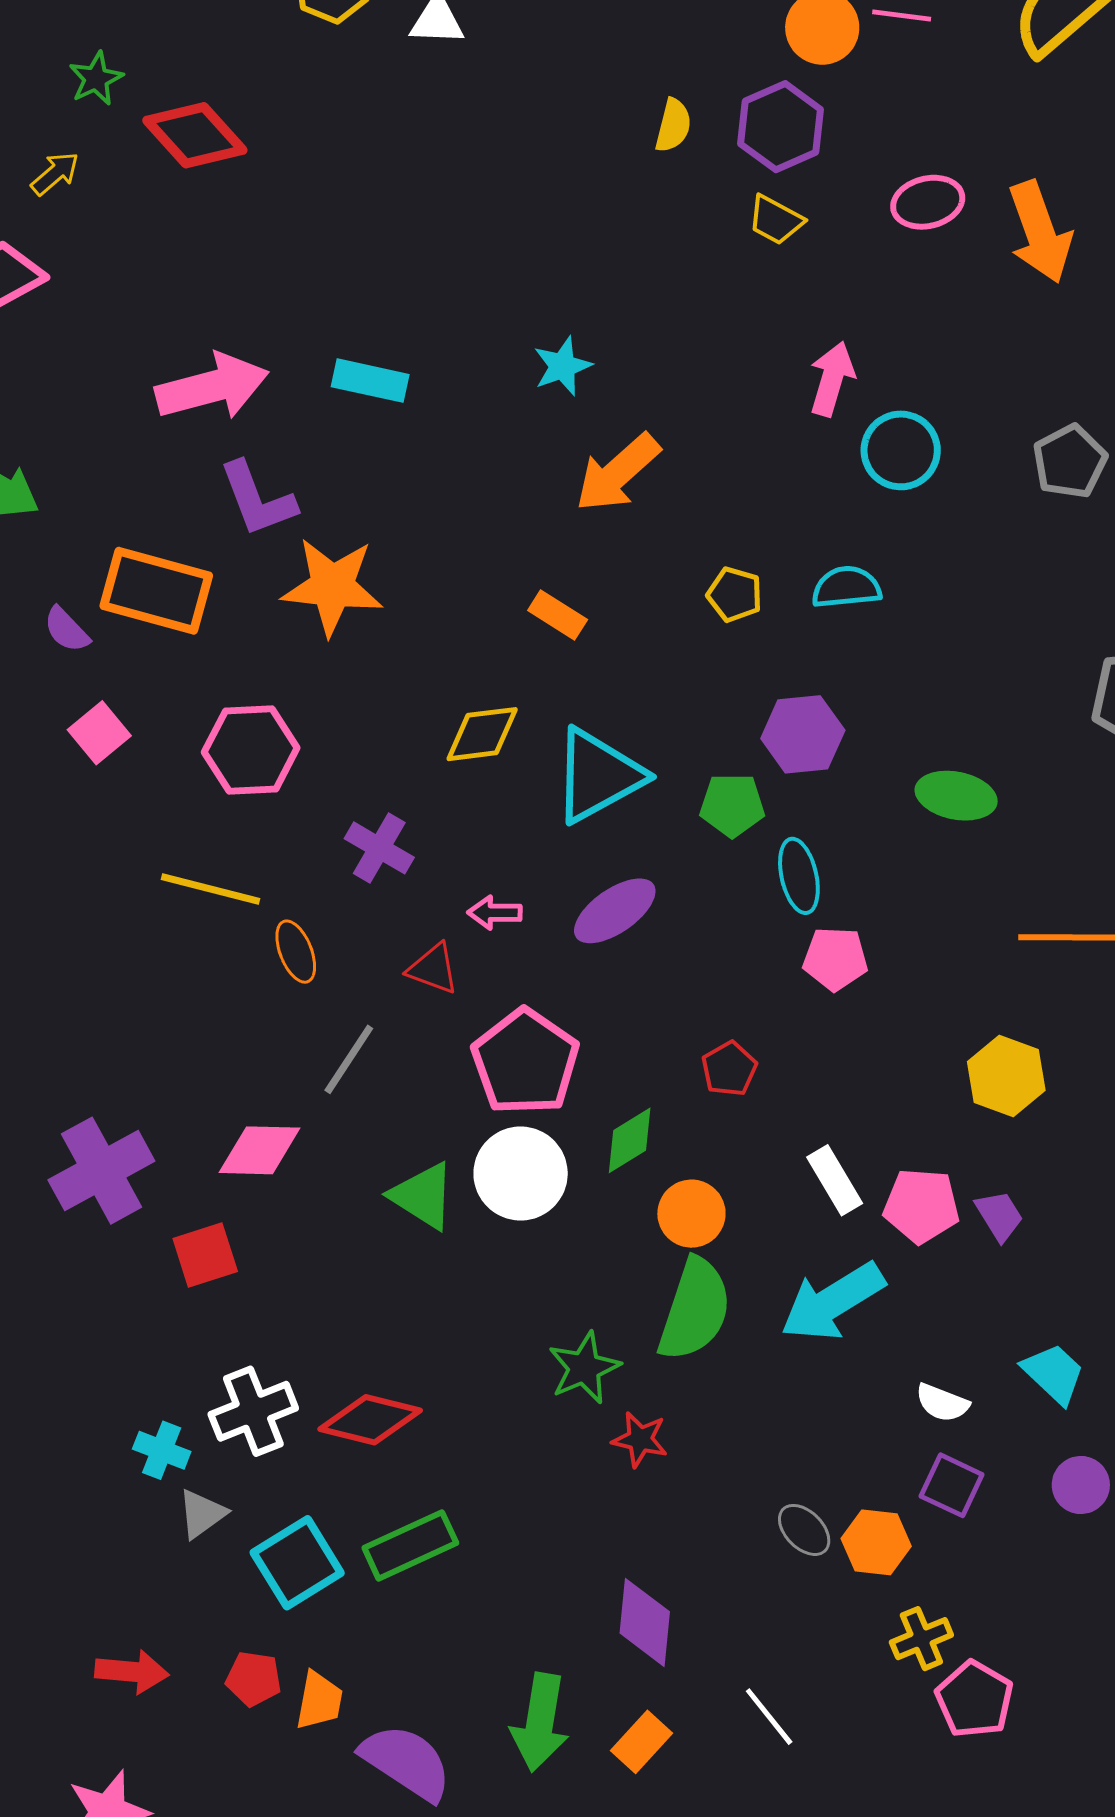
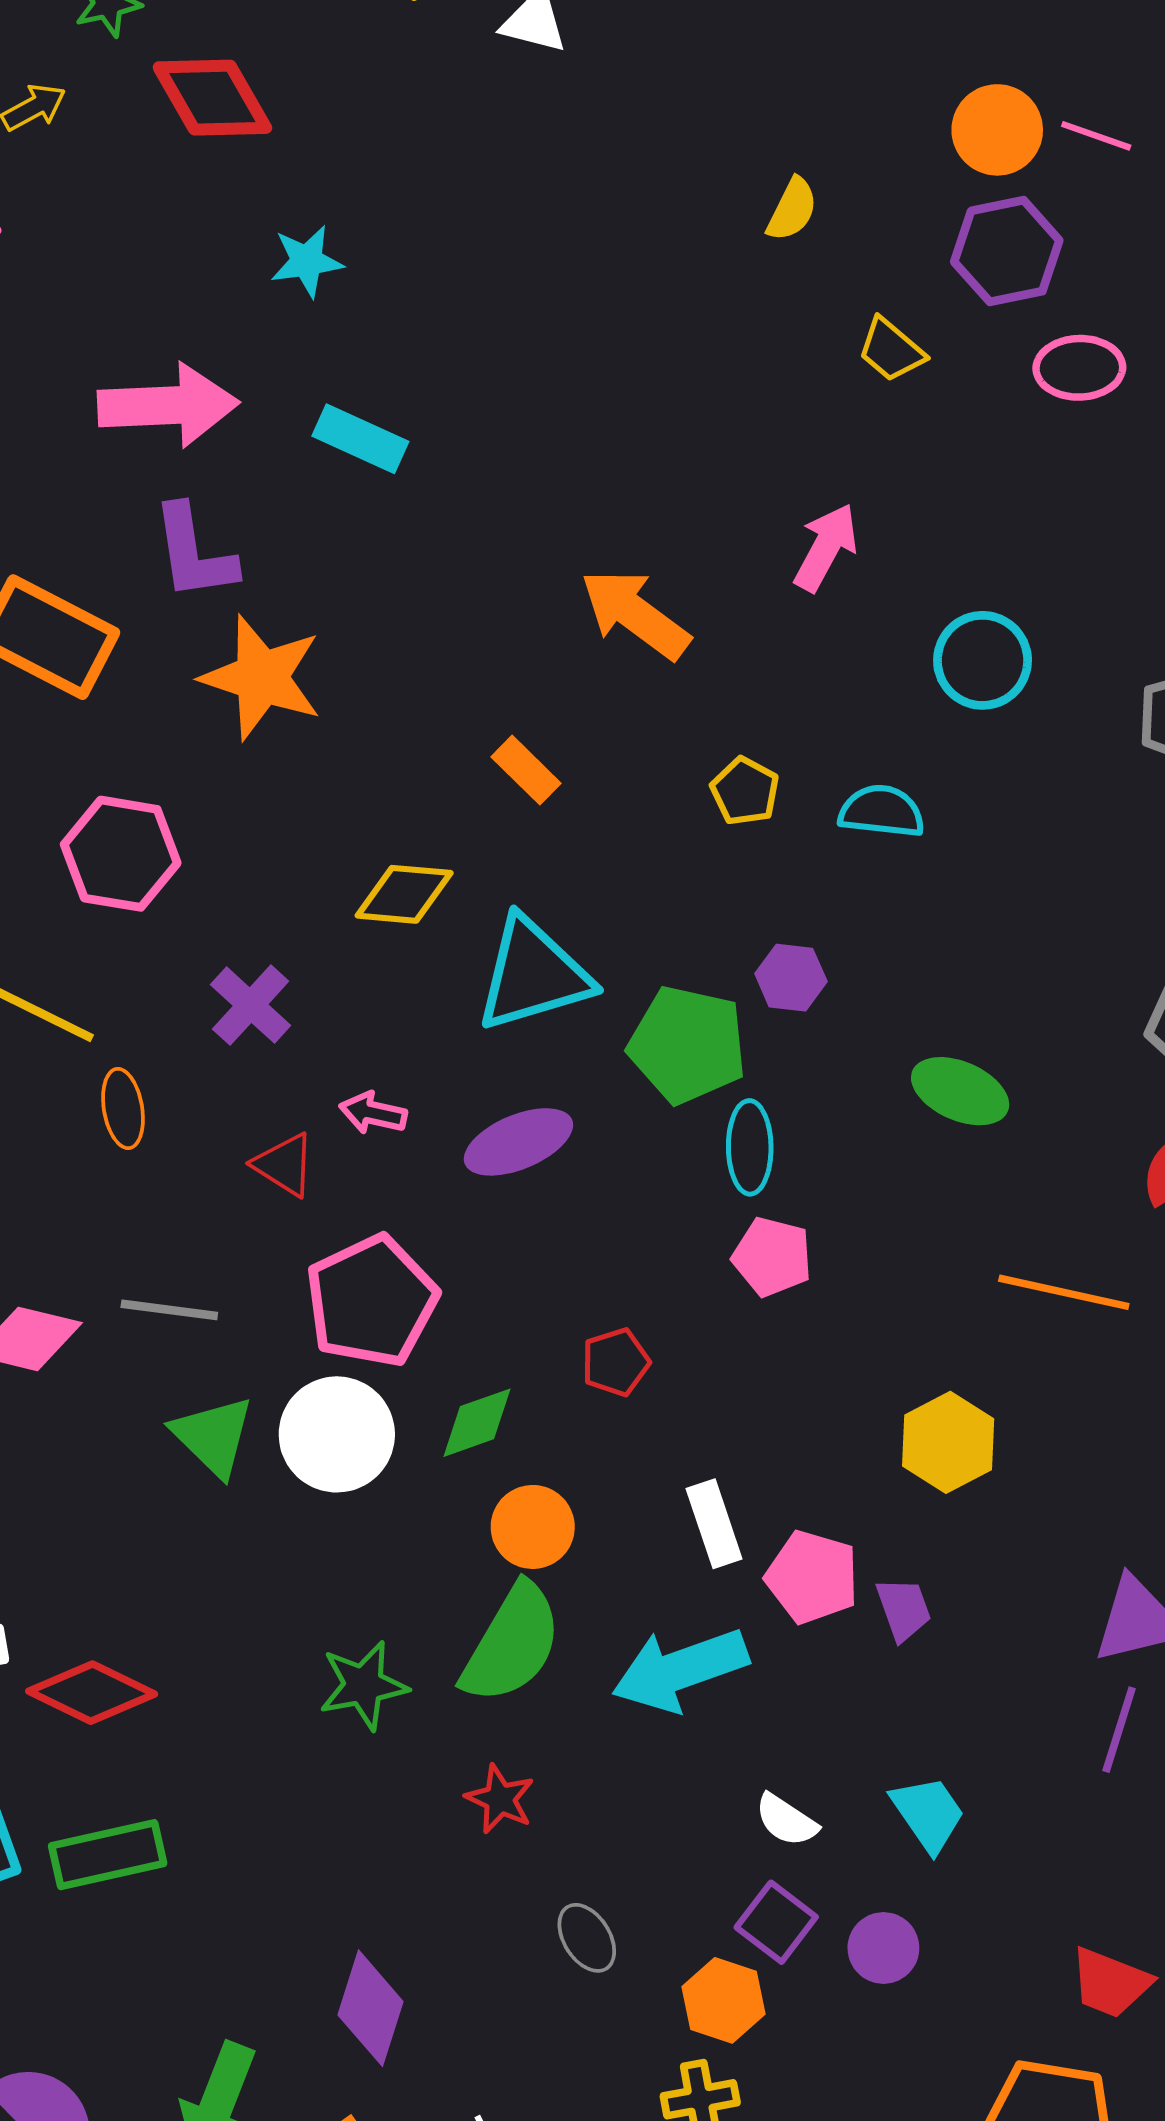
purple hexagon: (781, 127) -> (1007, 251), moved
cyan star: (563, 366) -> (307, 261), moved
pink arrow: (832, 379) -> (826, 547), moved
orange arrow: (618, 473) -> (635, 614), turned 66
purple hexagon: (803, 734) -> (791, 978), size x0.7
green pentagon: (732, 805) -> (688, 1045), size x1.5
gray line: (349, 1059) -> (169, 1310), moved, turned 52
red star: (640, 1439) -> (500, 1799), moved
purple circle: (1081, 1485) -> (883, 1948), moved
orange hexagon: (876, 1542) -> (723, 2000), moved

